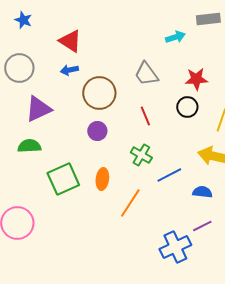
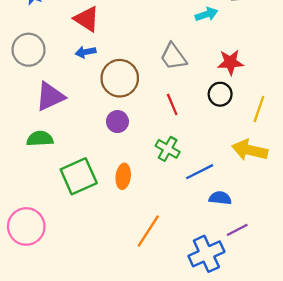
blue semicircle: (202, 192) -> (220, 198), moved
orange line: (130, 203) -> (148, 231), moved

